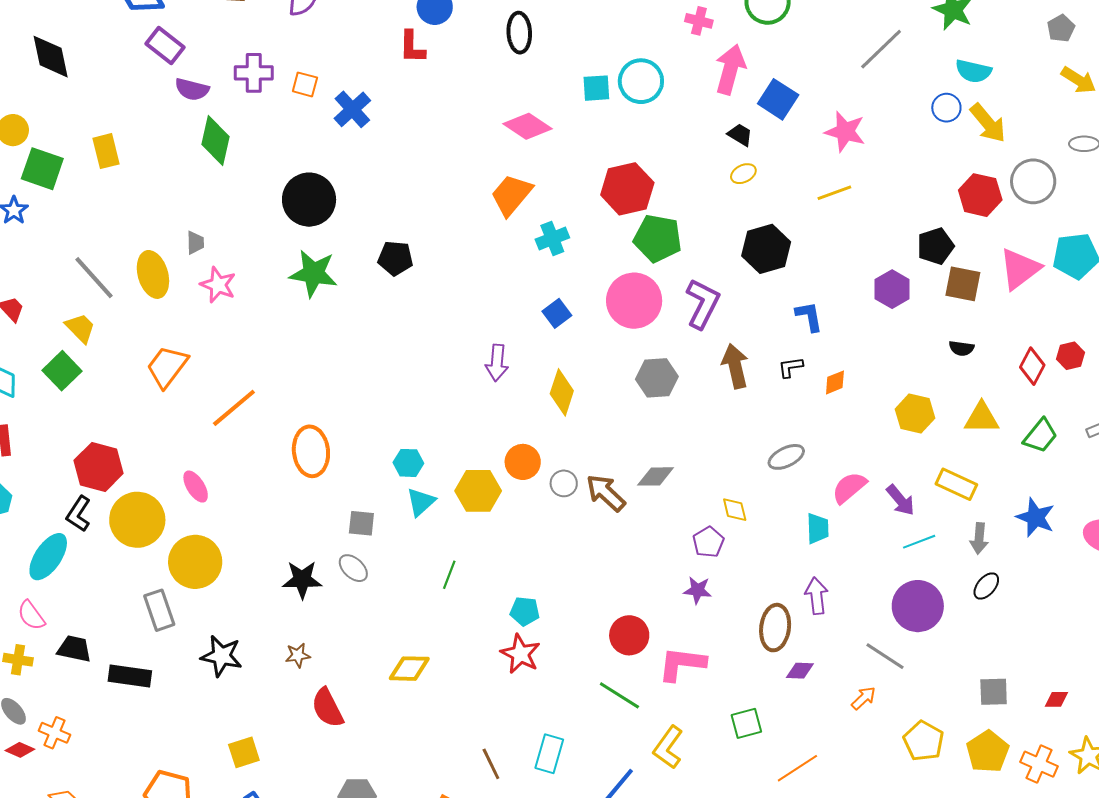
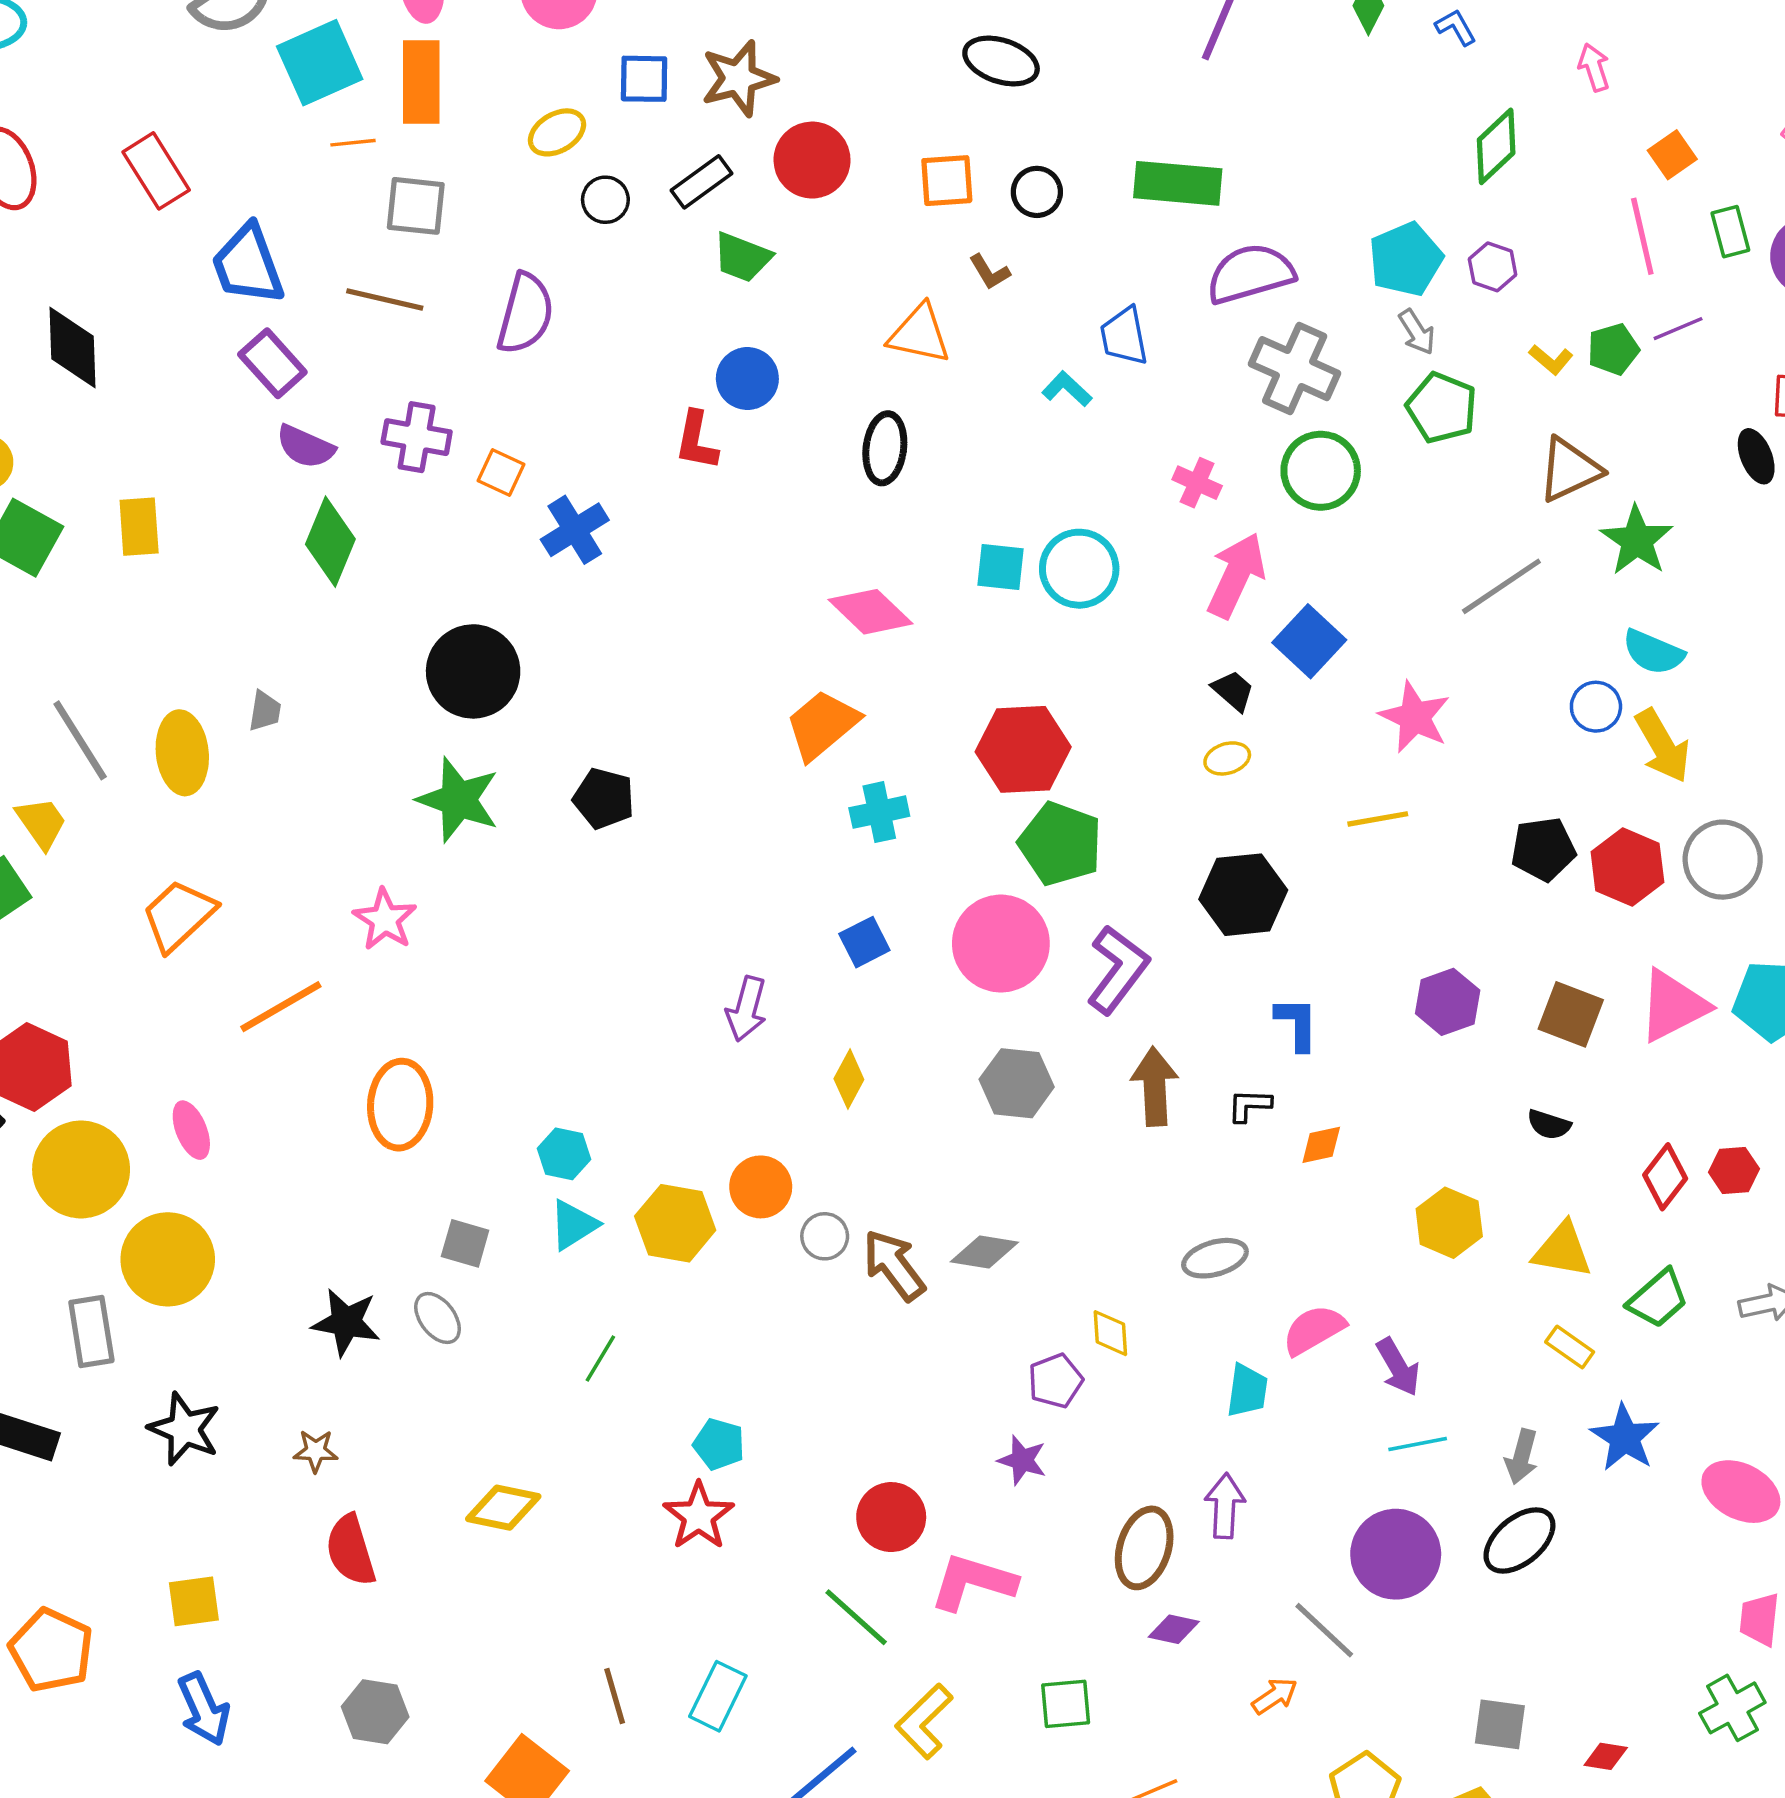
black pentagon: (935, 246) -> (1543, 849), moved
pink star: (218, 285) -> (385, 919), moved
yellow diamond: (562, 392) -> (849, 1079), size x0.7
yellow rectangle: (956, 484) -> (1570, 1347), moved, size x0.7
black ellipse: (986, 586) -> (1519, 1540), size x1.5

